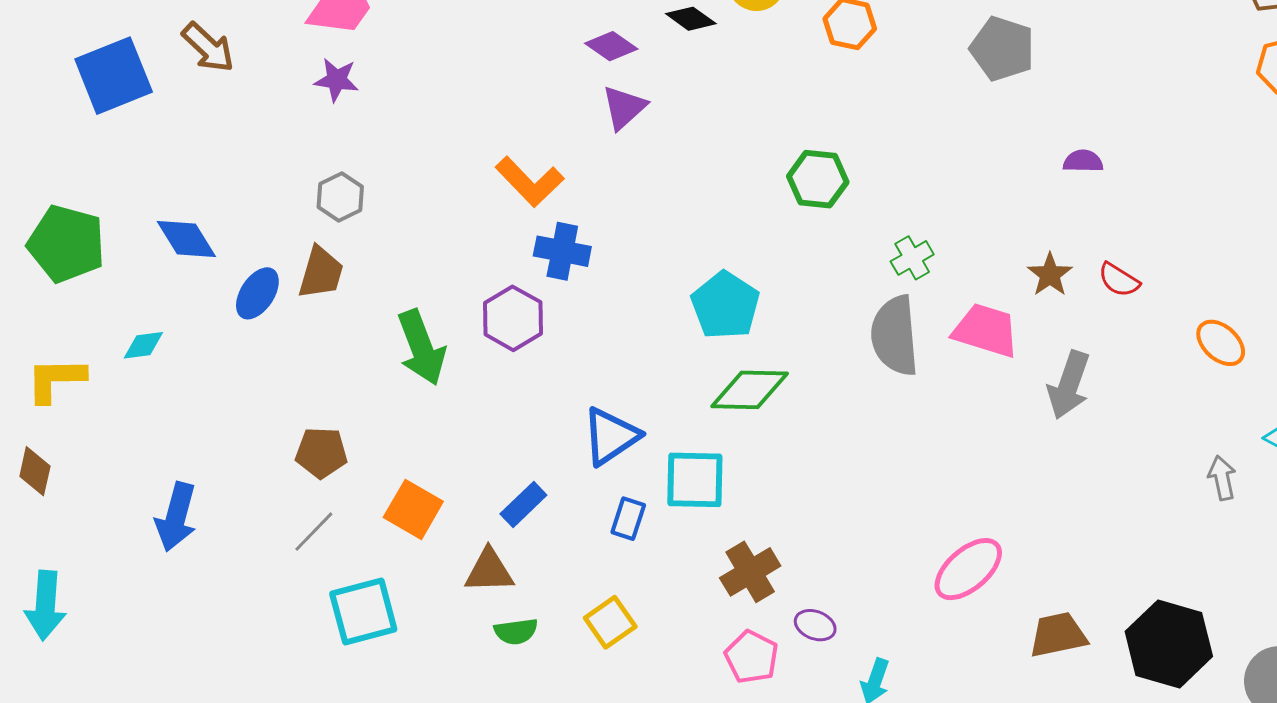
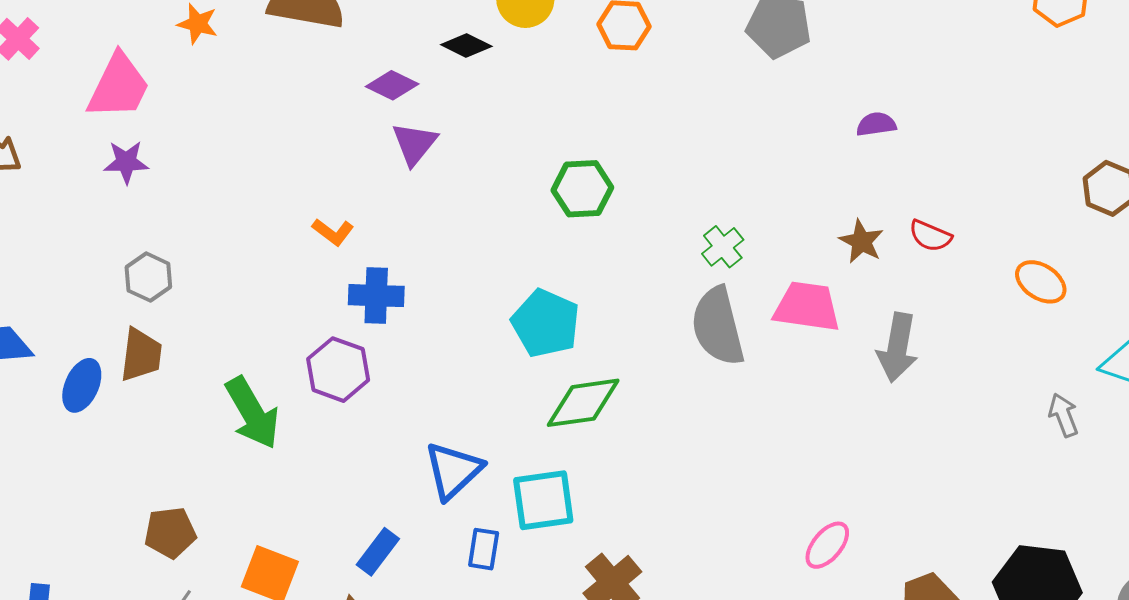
green hexagon: (818, 179) -> (582, 189), moved
orange L-shape: (530, 182) -> (333, 232), size x0.6
pink ellipse: (968, 569) -> (827, 545), size x0.7

